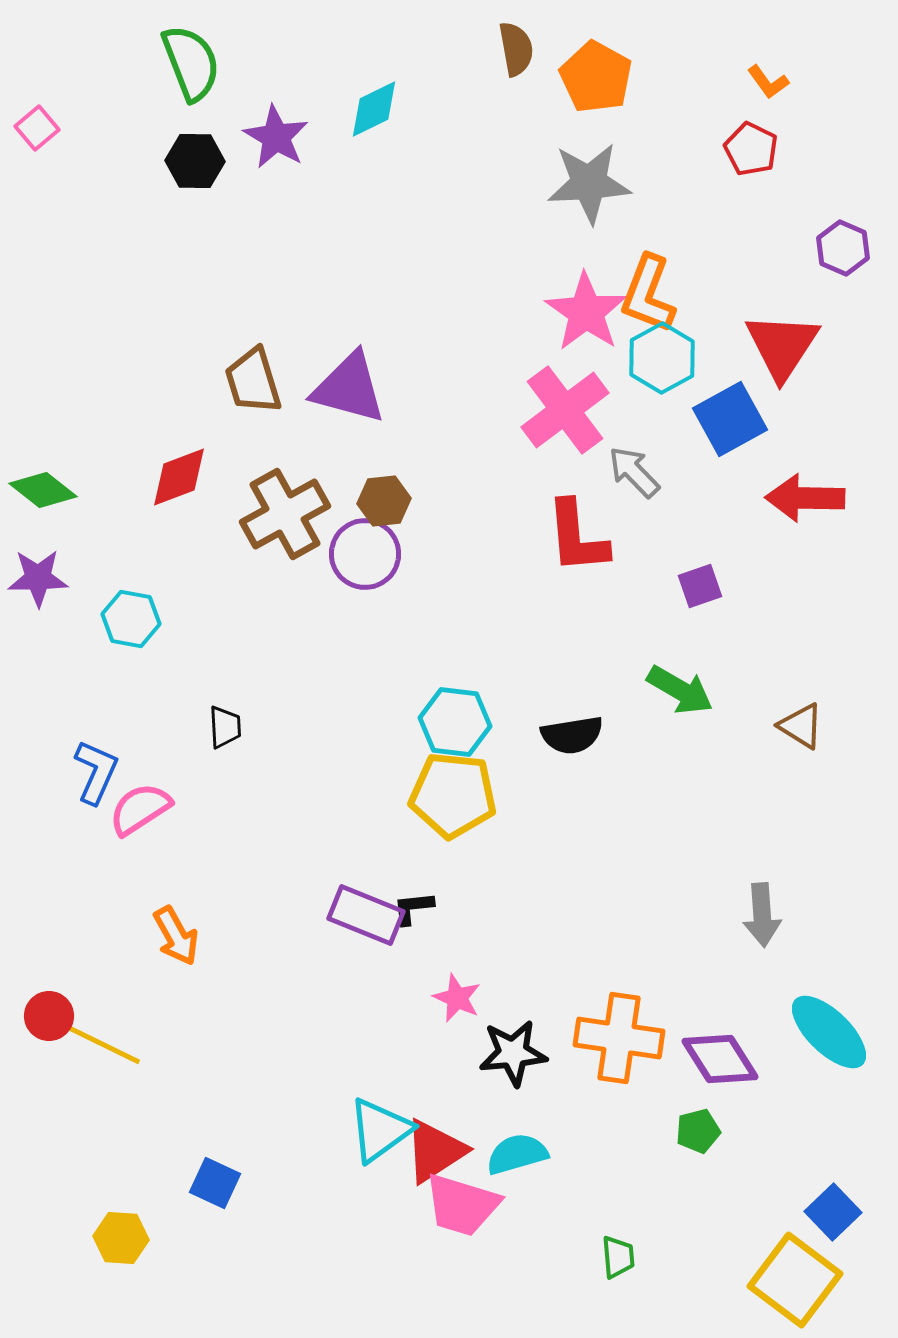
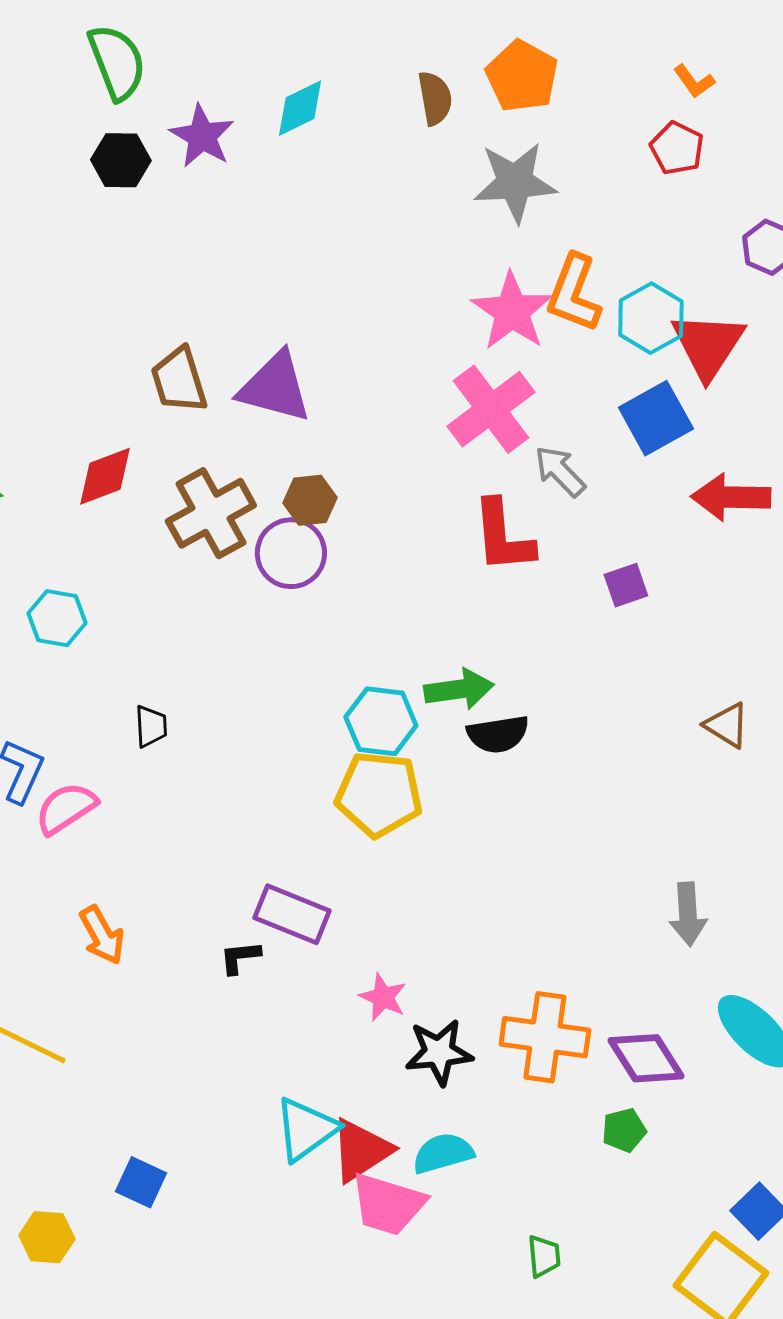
brown semicircle: (516, 49) -> (435, 98), moved
cyan hexagon: (662, 358) -> (651, 318), moved
green arrow: (680, 690) -> (459, 689), moved, turned -38
black L-shape: (413, 908) -> (240, 957), moved

